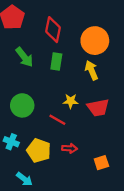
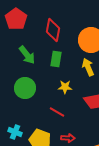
yellow star: (71, 101) -> (65, 87), moved
green circle: (22, 105) -> (25, 88), moved

